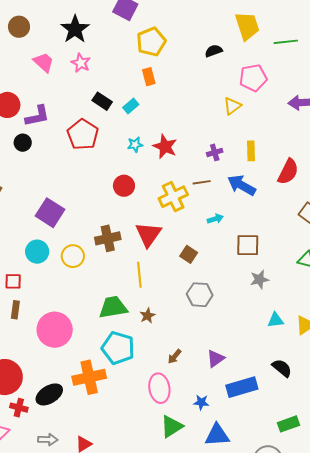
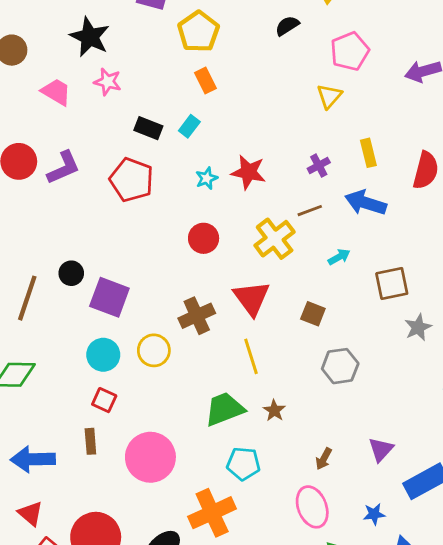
black circle: (23, 143) -> (71, 273), moved
red square: (13, 281) -> (104, 400), moved, turned 36
cyan pentagon: (118, 348) -> (243, 464), size x0.7

